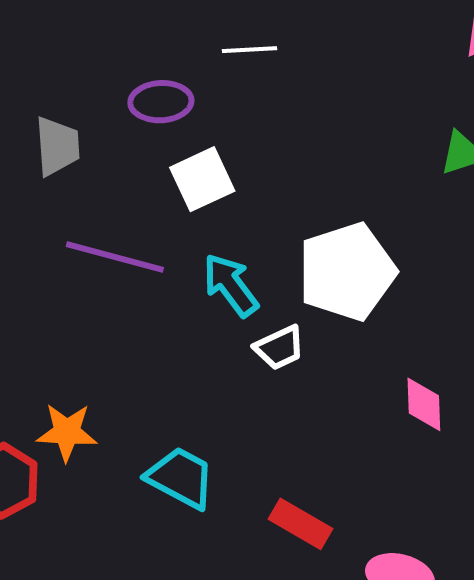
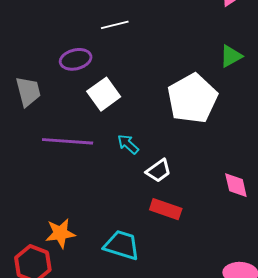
white pentagon: (347, 272) -> (192, 99), moved
cyan arrow: (231, 285) -> (128, 144), size x0.7
red rectangle: (301, 524) -> (166, 209), moved

